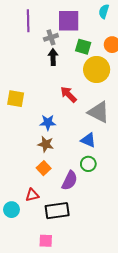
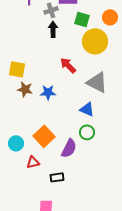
brown star: (46, 144) -> (25, 89), moved
orange square: (44, 168) -> (44, 136), size x1.5
cyan circle: (12, 210) -> (16, 143), moved
black rectangle: (57, 211) -> (57, 177), size x0.6

